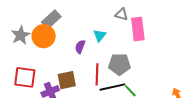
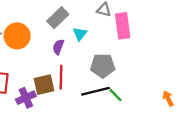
gray rectangle: (51, 19) -> (58, 18), moved
red line: (97, 74) -> (61, 77), moved

